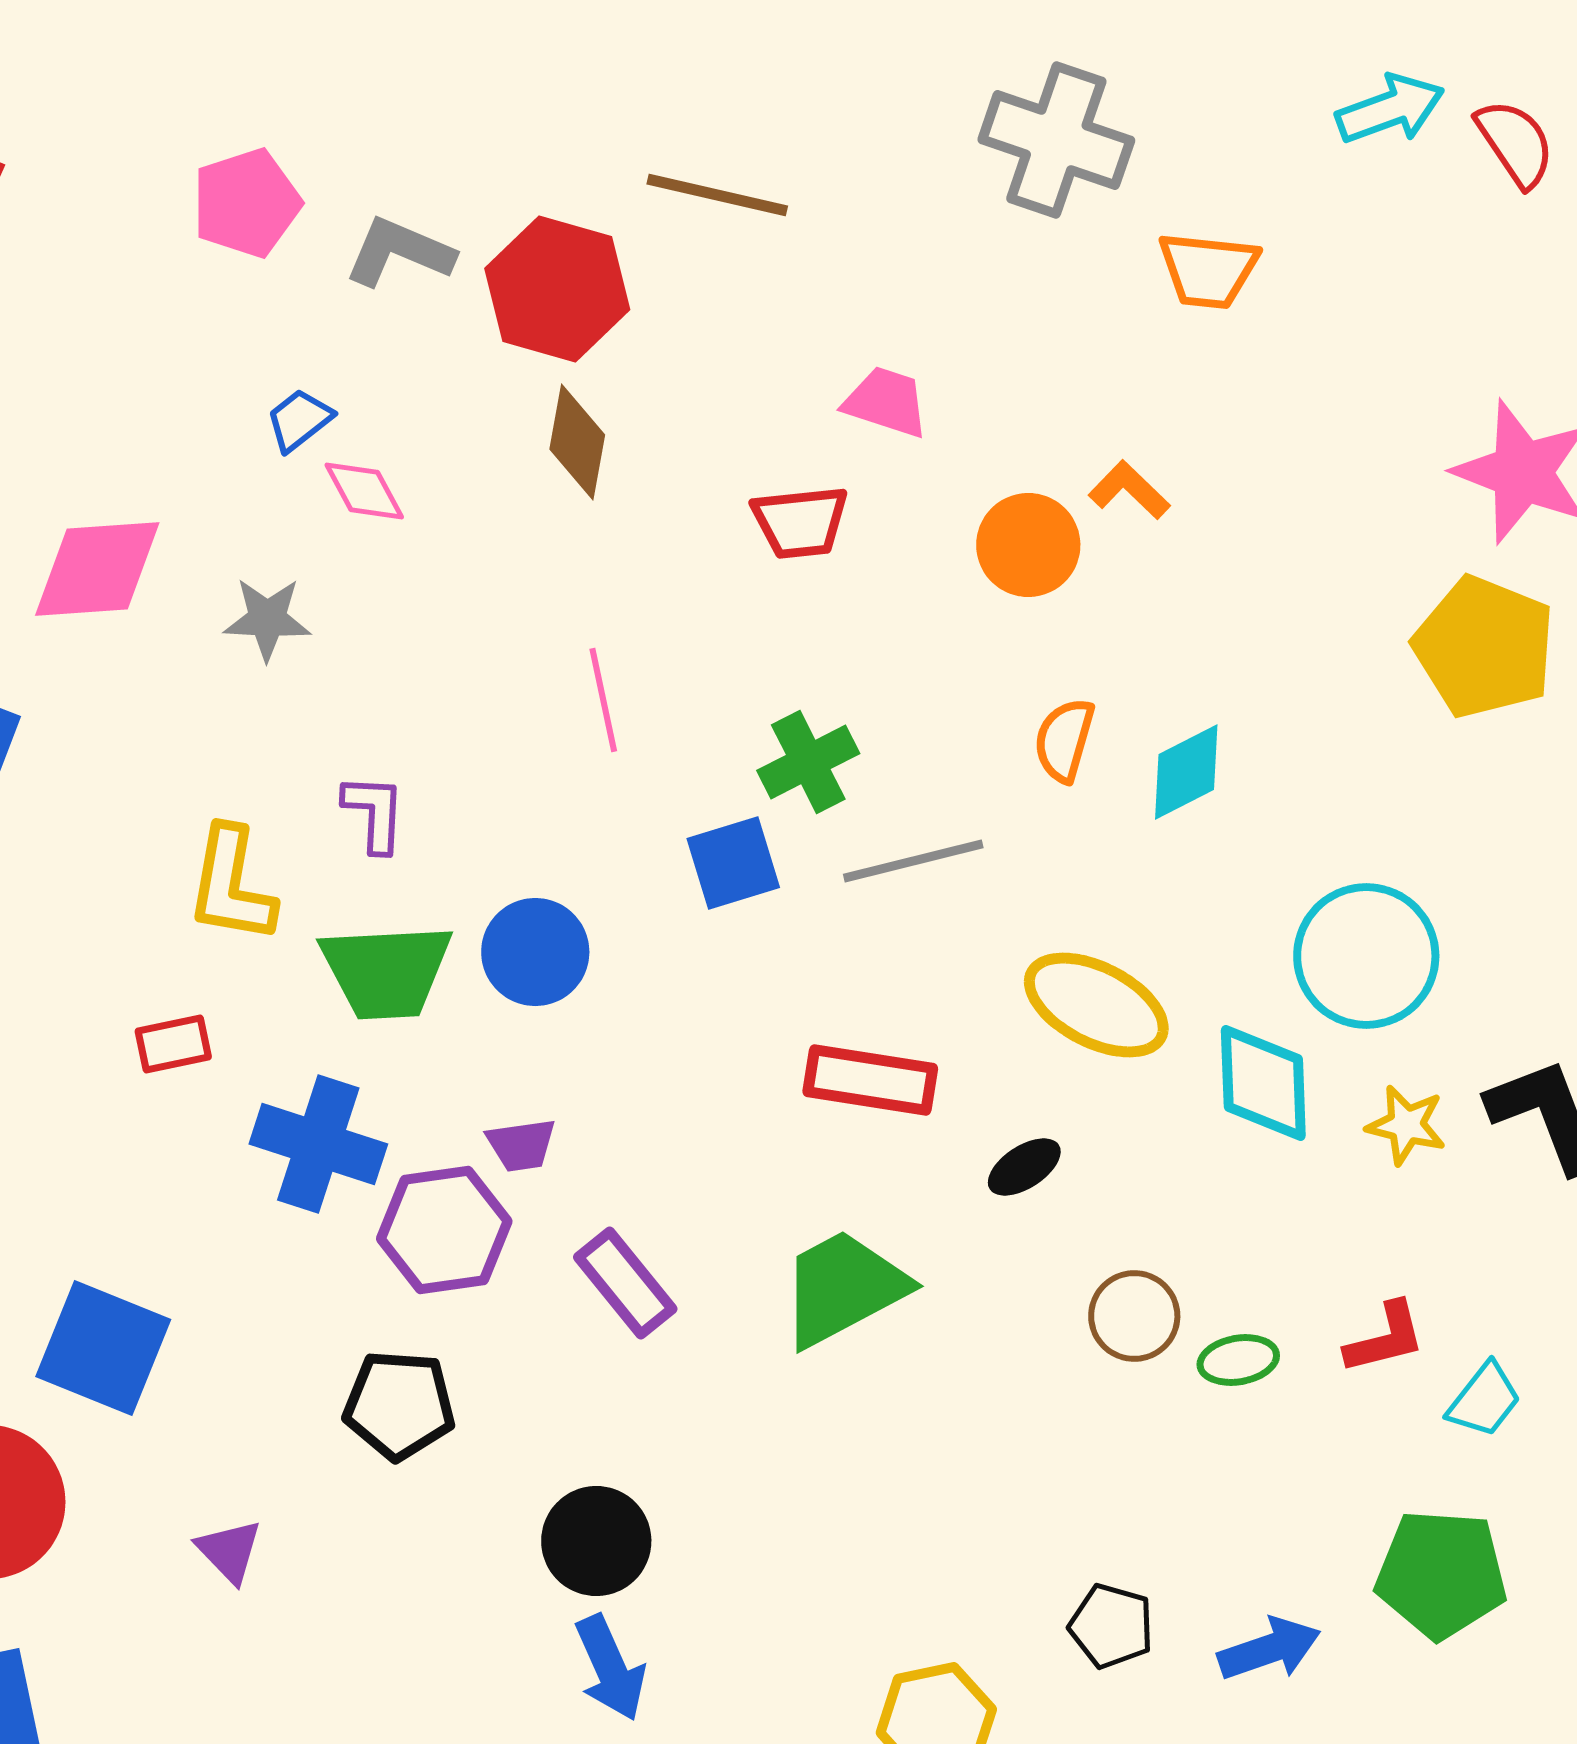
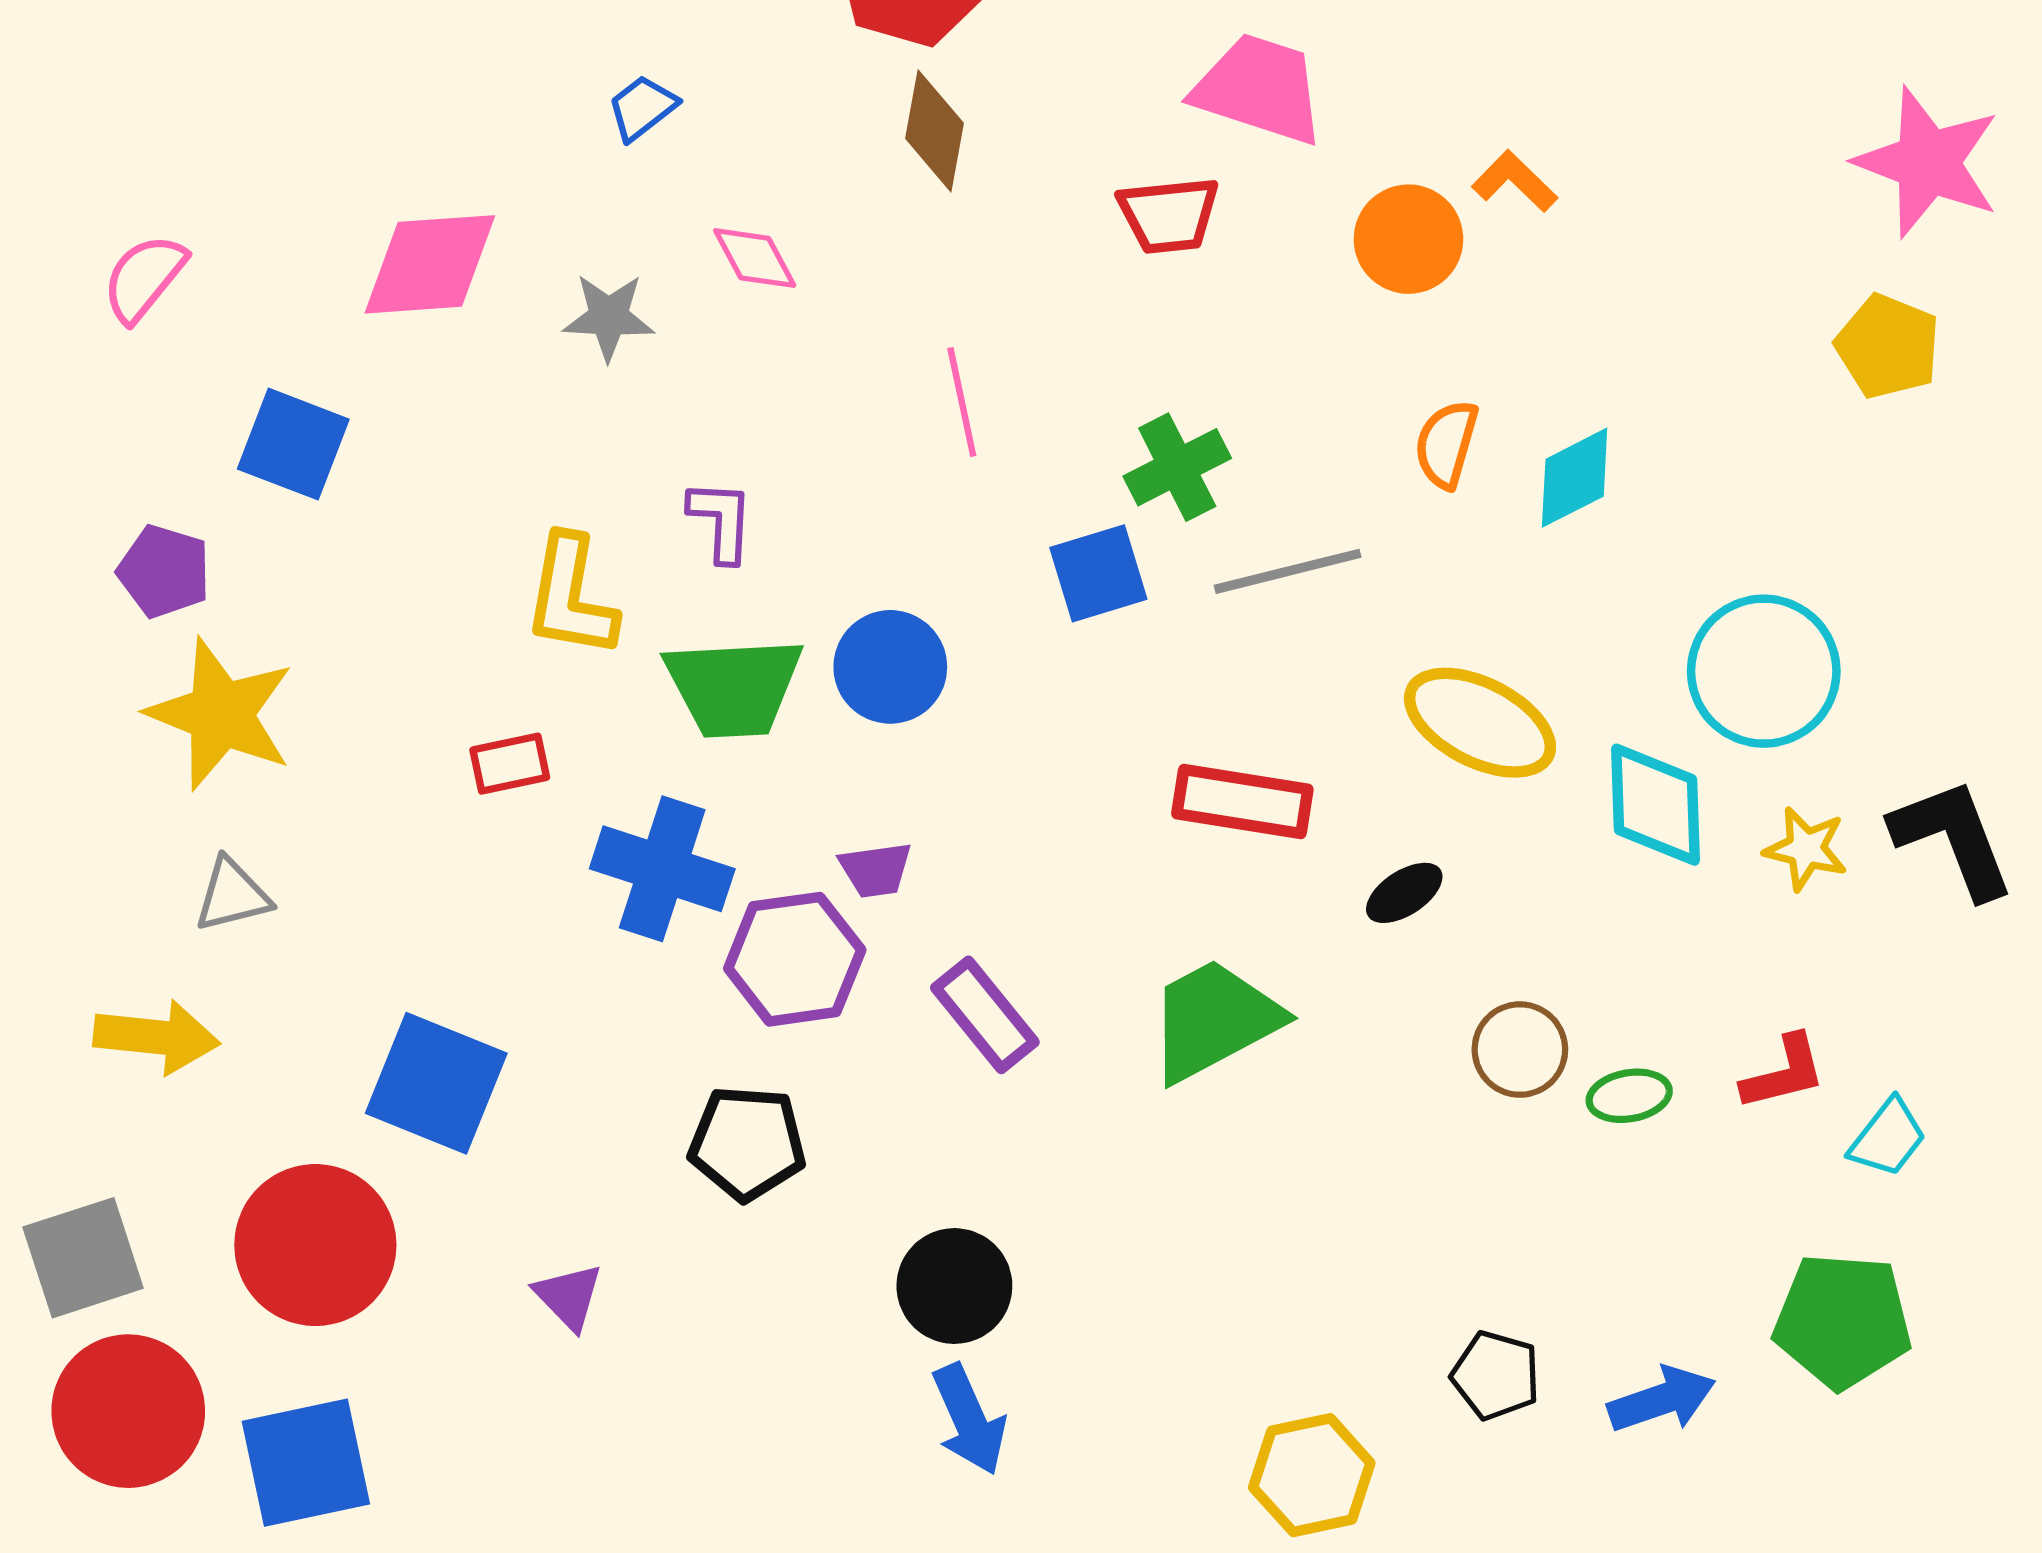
pink trapezoid: (886, 402) -> (1259, 89), size x1.5
pink diamond: (364, 491) -> (755, 258), moved
yellow pentagon: (1484, 647) -> (1888, 346), size x0.7

